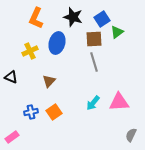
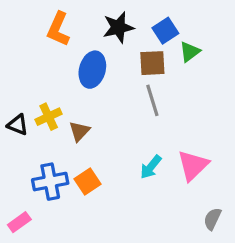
black star: (73, 17) -> (118, 27), turned -30
yellow cross: (30, 51) -> (49, 117), moved
pink triangle: (119, 102) -> (193, 165), turned -40
blue cross: (31, 112) -> (50, 182), size x1.5

